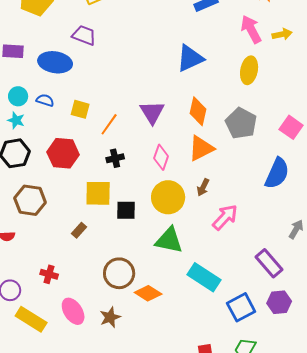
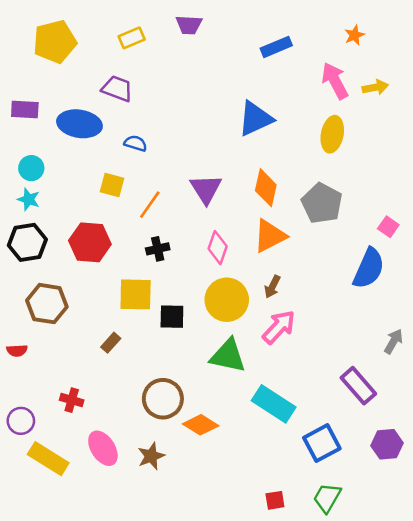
blue semicircle: (45, 100) -> (136, 143), moved
pink square: (291, 127) -> (388, 227), moved, size x0.7
pink arrow: (225, 217) -> (279, 327), moved
purple hexagon: (279, 302) -> (387, 444), moved

